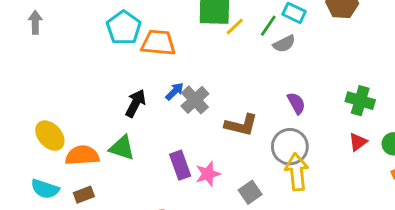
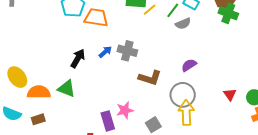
gray cross: (195, 100) -> (127, 51), moved, turned -36
green cross: (360, 101) -> (228, 13), moved
purple semicircle: (296, 103) -> (189, 65), turned -98
red triangle: (358, 142) -> (230, 95), turned -32
purple rectangle: (180, 165) -> (108, 121), moved

